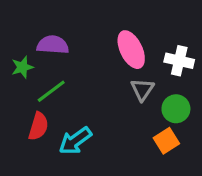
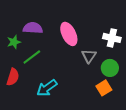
pink ellipse: (131, 50) -> (69, 34), moved
red semicircle: (38, 126) -> (13, 77), moved

